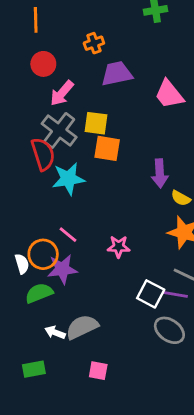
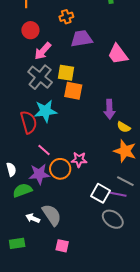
red semicircle: (43, 154) -> (29, 122), moved
orange circle: (43, 254) -> (60, 169), moved
gray semicircle: (82, 327) -> (52, 215), turned 80

